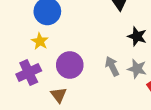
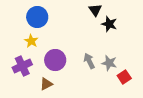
black star: (137, 36) -> (109, 24), moved
brown triangle: (59, 95) -> (46, 84), turned 40

